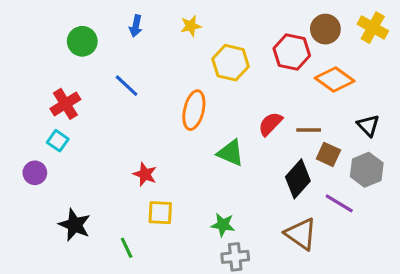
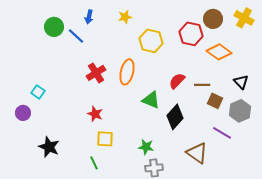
blue line: (127, 86) -> (76, 36), moved
red cross: (65, 104) -> (96, 73), moved
black diamond: (298, 179) -> (175, 117), moved
green line: (127, 248) -> (94, 163), moved

